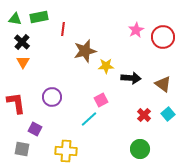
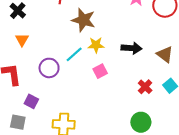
brown star: (85, 51) -> (83, 20), turned 30
orange triangle: (23, 62) -> (22, 40), moved
yellow star: (106, 66) -> (96, 45), moved
cyan line: (89, 119) -> (74, 54), moved

